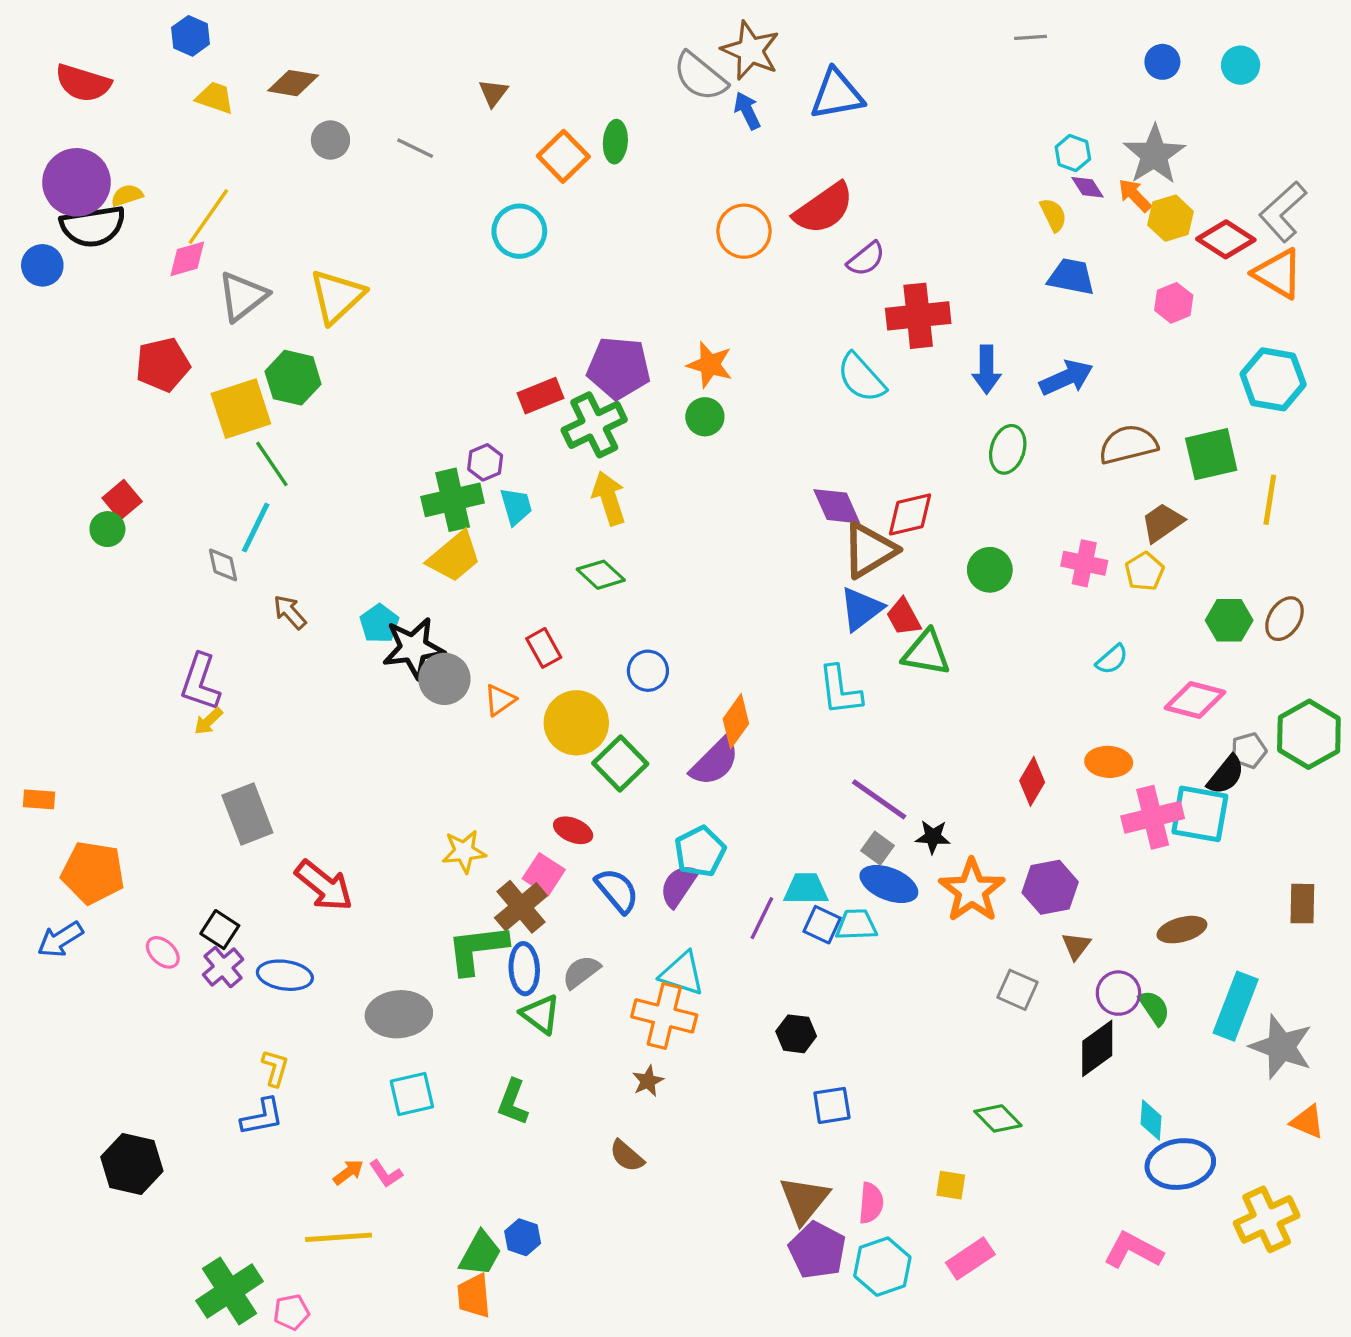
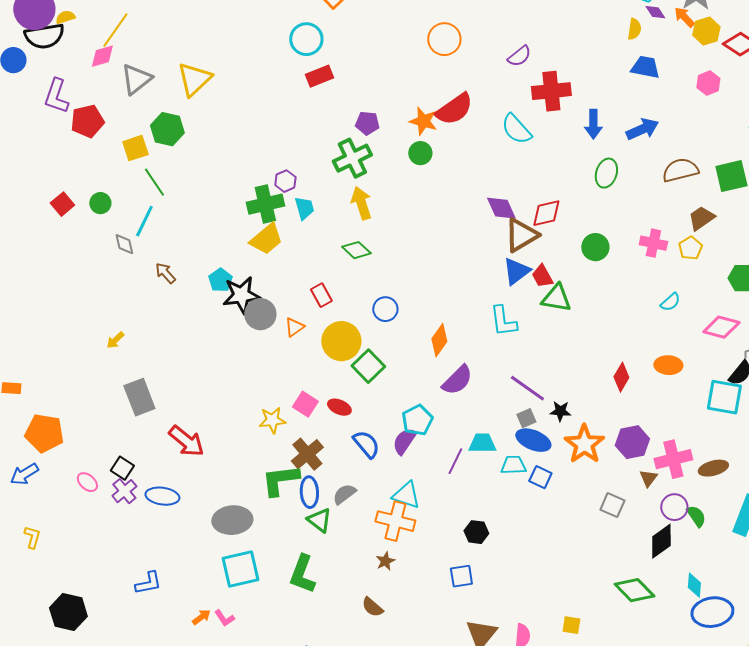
red semicircle: (824, 208) -> (454, 109), moved
yellow semicircle: (1053, 215) -> (634, 29), turned 35
purple pentagon: (619, 368) -> (367, 123), size x0.6
red rectangle: (540, 396) -> (319, 76), moved
yellow square: (241, 409) -> (135, 148), size x0.7
green circle: (107, 529) -> (100, 203), moved
purple L-shape: (200, 682) -> (56, 96), moved
purple semicircle: (715, 762) -> (457, 380), moved
pink cross: (1153, 817) -> (673, 459), moved
gray square: (877, 848) -> (526, 418), turned 30
pink square: (544, 874) -> (305, 404), moved
blue square: (822, 925) -> (540, 477), moved
yellow L-shape: (275, 1068) -> (32, 537), moved
cyan square: (412, 1094) -> (240, 569), size x1.4
green L-shape: (513, 1102) -> (302, 574), size x1.4
blue square: (832, 1105) -> (461, 576), moved
green diamond: (998, 1118) -> (634, 590), moved, size x1.4

